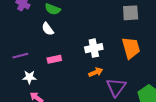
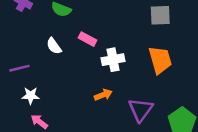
white semicircle: (48, 29) -> (54, 46), moved
pink rectangle: (54, 59) -> (87, 39), moved, turned 40
orange arrow: (96, 72) -> (103, 95), moved

